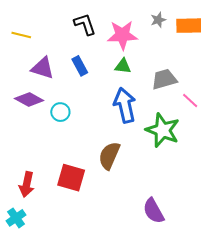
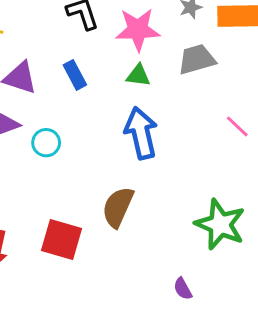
gray trapezoid: (164, 79) -> (197, 59), moved
green star: (163, 130) -> (220, 224), moved
purple semicircle: (154, 211) -> (183, 289), size x0.6

